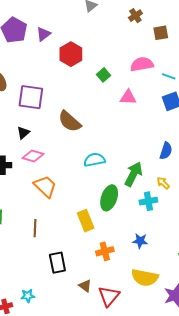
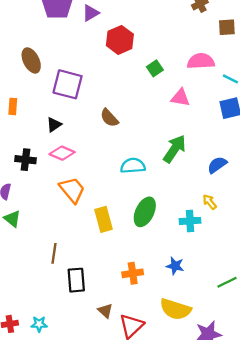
brown semicircle: (70, 121) -> (109, 118), size x0.7
blue semicircle: (166, 151) -> (217, 165), turned -150
green arrow: (133, 174) -> (175, 149), moved
yellow rectangle: (86, 221) -> (104, 219), moved
brown line: (35, 228) -> (54, 253), moved
cyan star: (28, 296) -> (39, 324), moved

